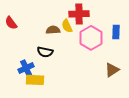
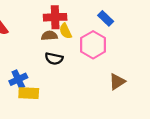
red cross: (79, 14) -> (55, 17), moved
blue rectangle: (116, 32) -> (106, 18), moved, turned -48
black semicircle: (45, 52) -> (54, 59), moved

